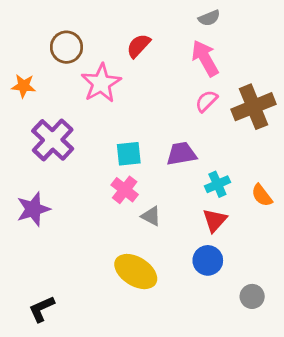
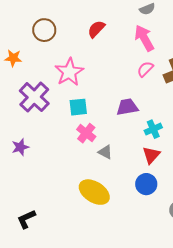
pink star: (101, 83) -> (69, 72), moved
cyan square: (129, 154) -> (78, 107), moved
purple star: (33, 209) -> (20, 147), size x0.7

